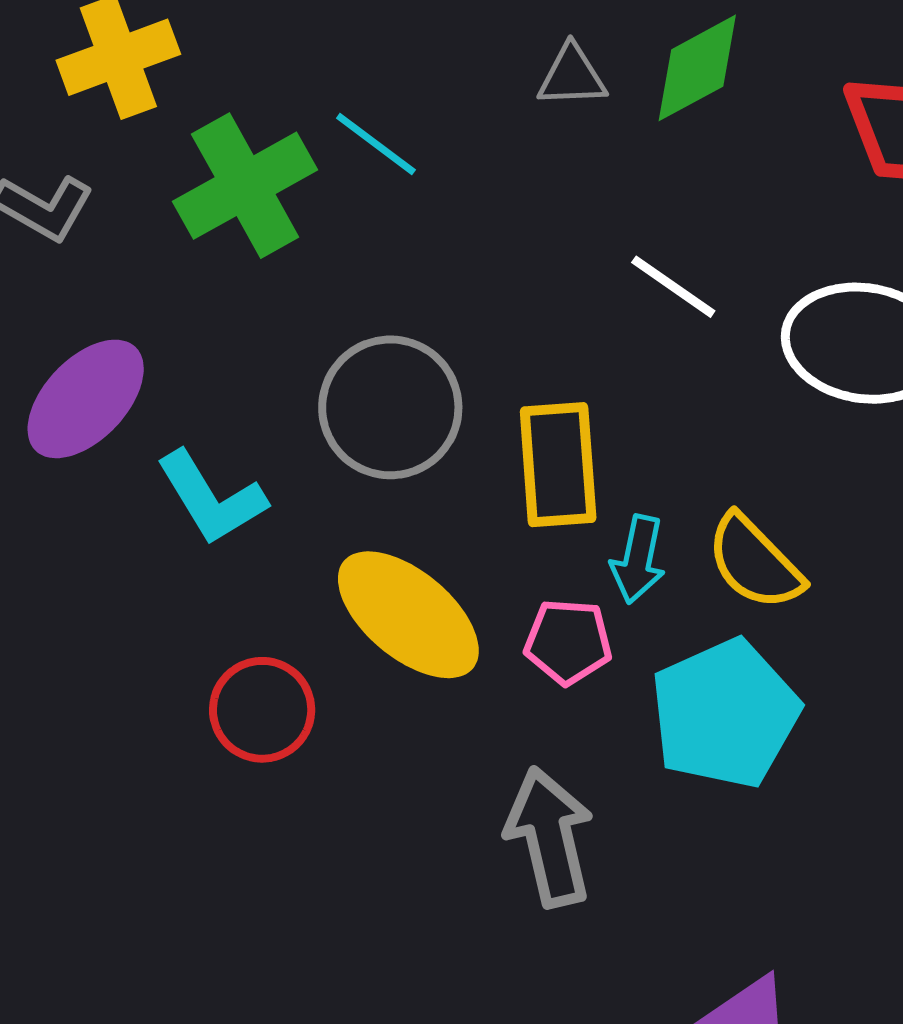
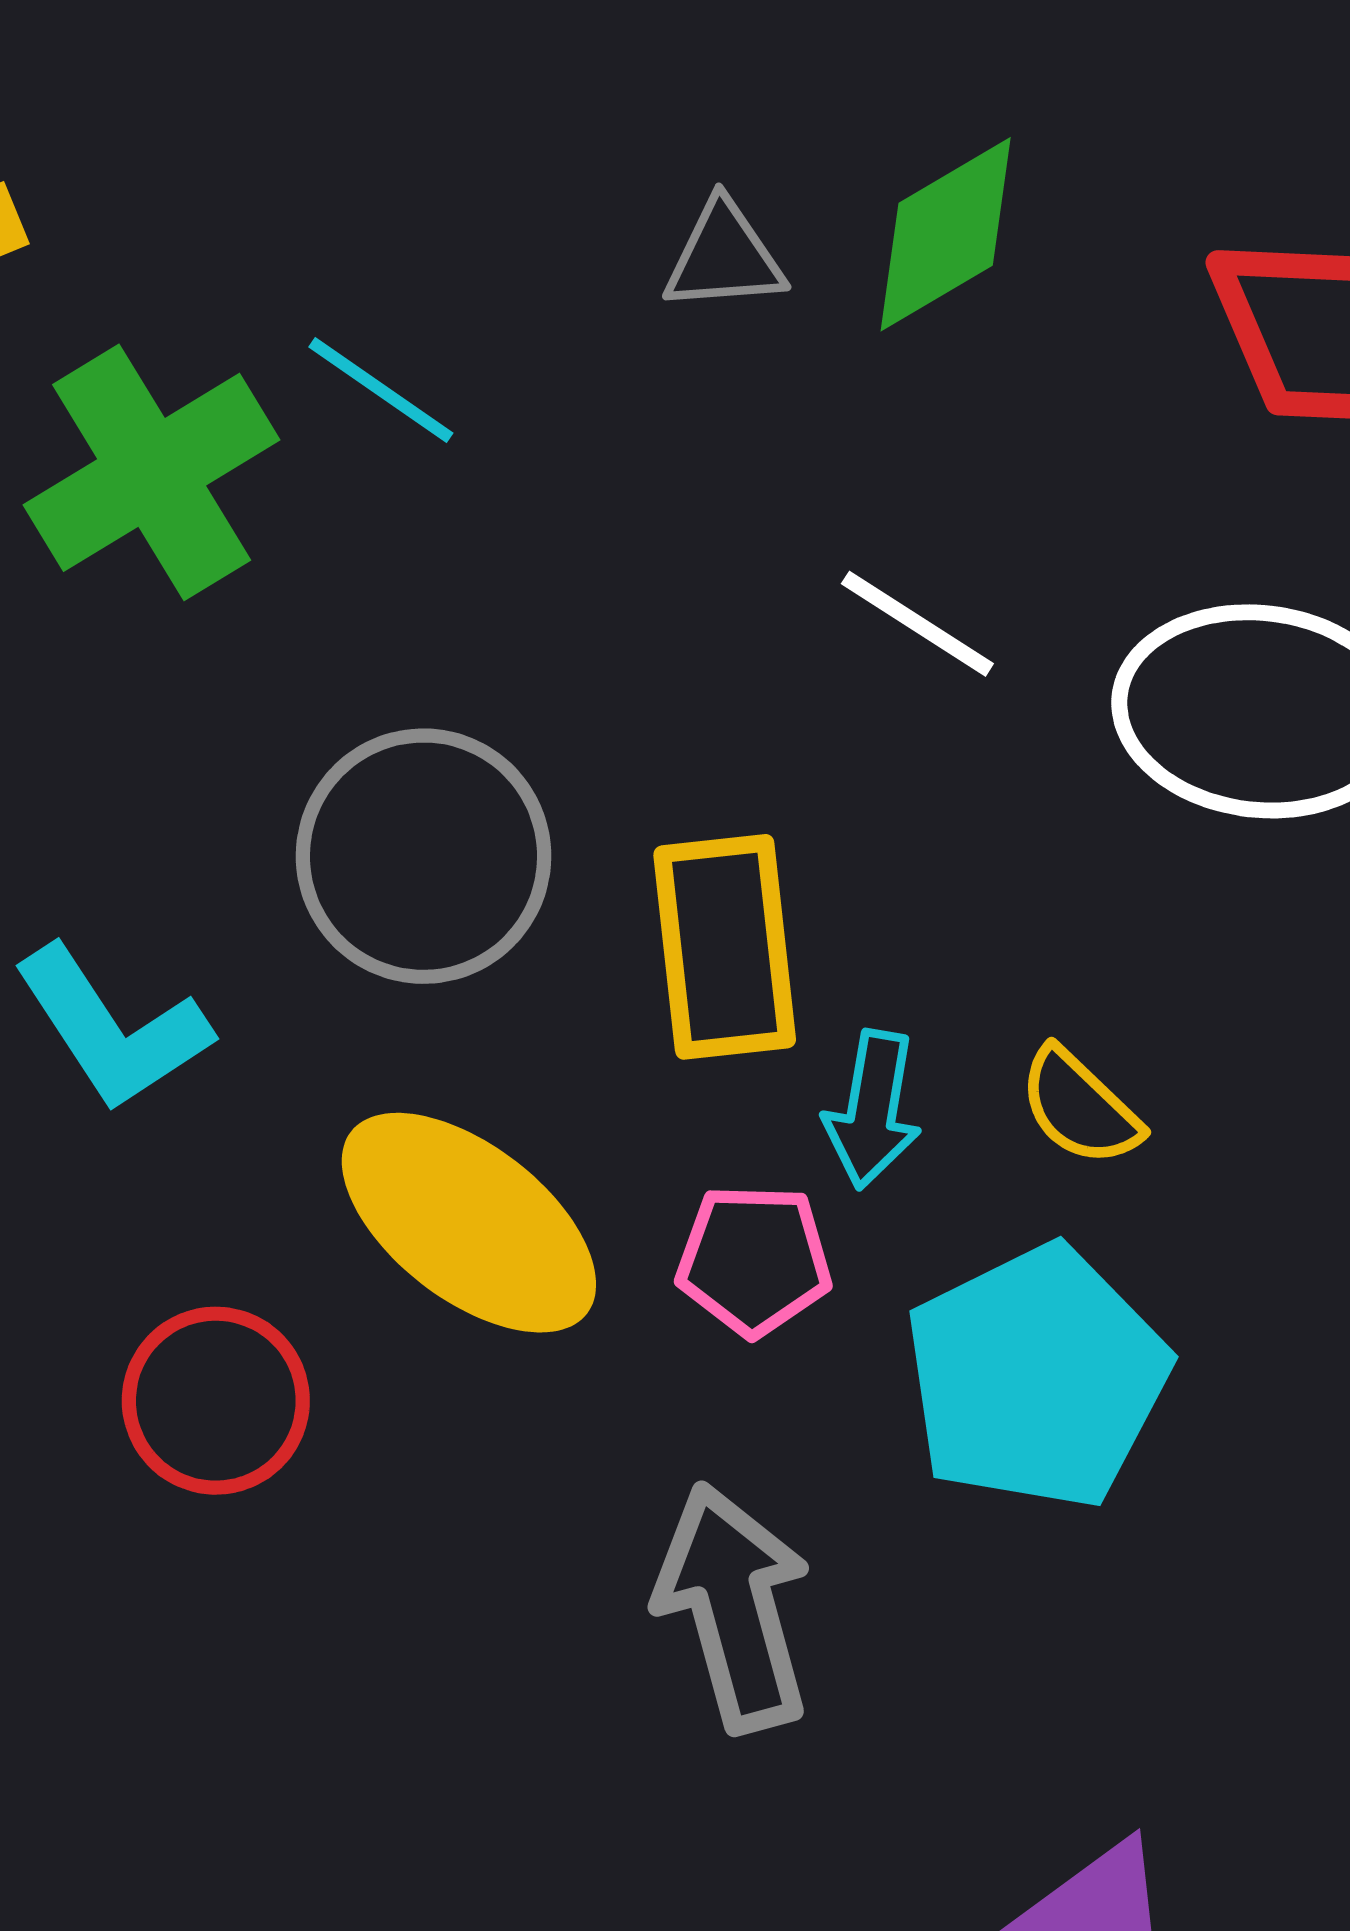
yellow semicircle: (755, 562) -> (1080, 1107), size x0.7

